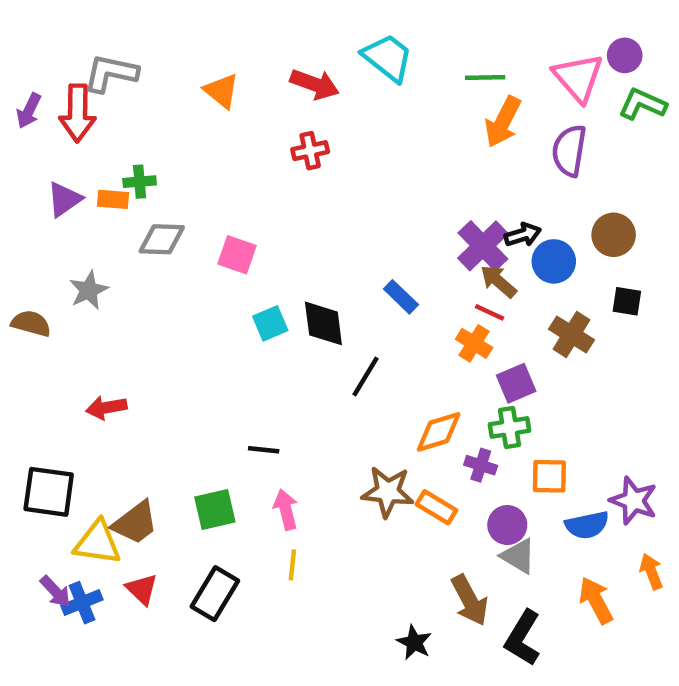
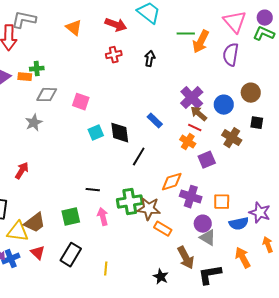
purple circle: (625, 55) -> (265, 18), moved
green line: (485, 78) -> (186, 34), moved
black arrow: (523, 235) -> (150, 59), moved, turned -63
gray star: (89, 290) -> (34, 123), moved
red arrow: (106, 408) -> (22, 171), turned 132
green cross: (509, 428) -> (130, 202), moved, size x1.4
purple cross: (481, 465) -> (191, 197), size x1.5
orange rectangle: (436, 507) -> (163, 229), moved
yellow line: (292, 565) -> (106, 269), moved
black L-shape: (523, 638) -> (210, 275), turned 50

